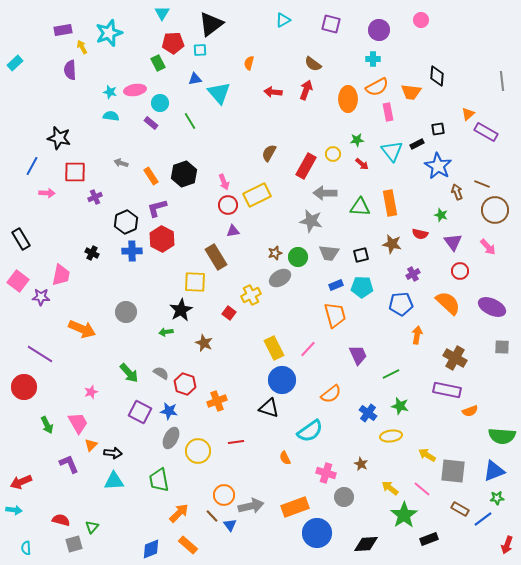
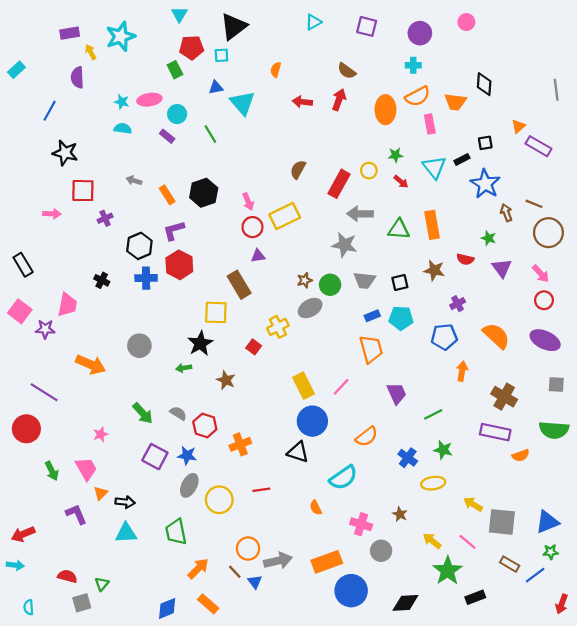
blue line: (32, 166) -> (50, 111), moved
red circle: (460, 271) -> (544, 300), moved
green semicircle: (502, 436) -> (554, 430), moved

